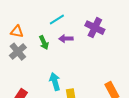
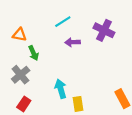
green arrow: (44, 43) -> (34, 53), moved
gray cross: (18, 52) -> (21, 75), moved

